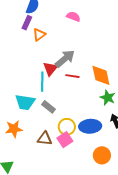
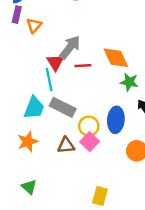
cyan trapezoid: (25, 102) -> (34, 108), turned -65
gray rectangle: (49, 107) -> (63, 107), size x1.5
blue ellipse: (90, 126) -> (116, 120), turned -70

